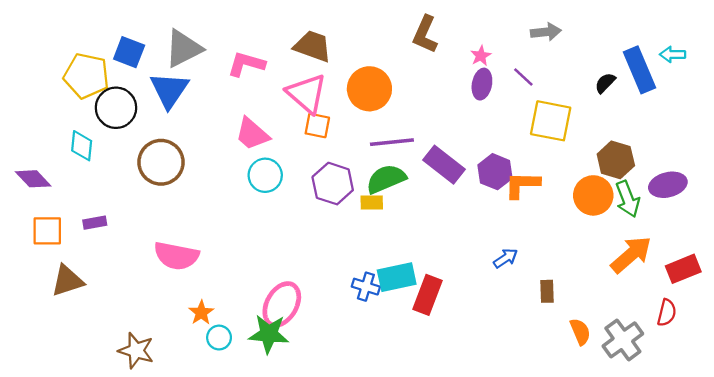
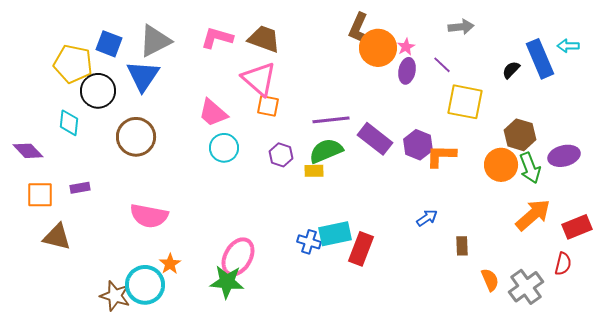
pink L-shape: (246, 64) -> (217, 38), moved
orange circle: (369, 89) -> (378, 48), moved
purple hexagon: (333, 184) -> (281, 155), size x0.7
brown triangle: (67, 281) -> (57, 237), turned 32
cyan circle: (219, 338) -> (145, 285), moved, size x1.8

